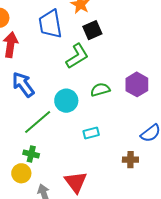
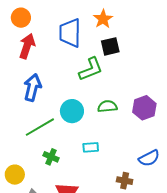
blue arrow: (23, 84) -> (32, 87), turned 40
green cross: (31, 154) -> (51, 157), moved

